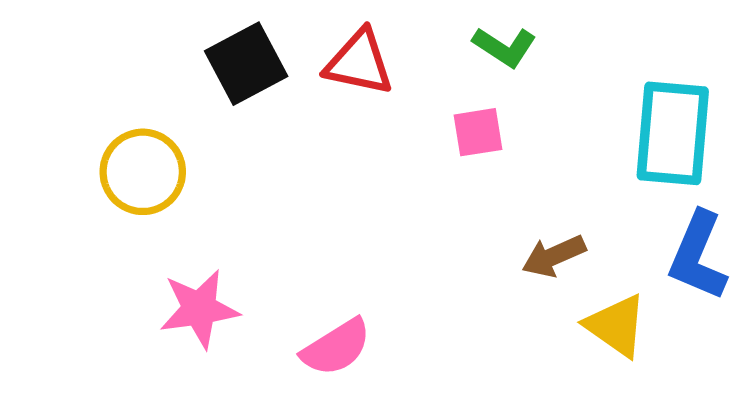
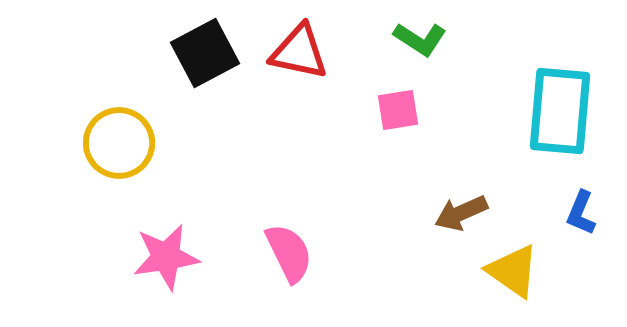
blue L-shape: (698, 256) -> (581, 213), size x0.6
pink semicircle: (336, 347) -> (289, 253), moved, turned -84

